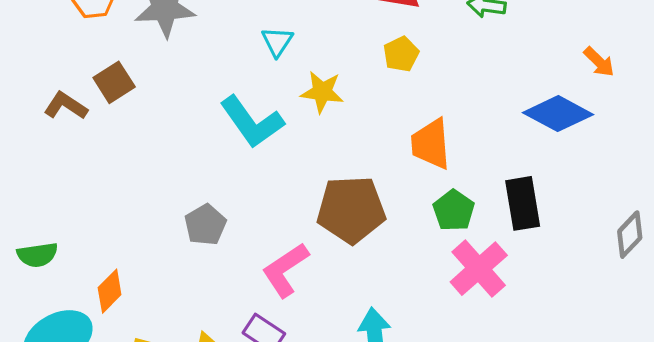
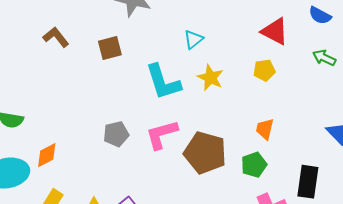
brown square: (114, 82) -> (110, 48), moved
orange trapezoid: (431, 144) -> (265, 129), size x0.7
green pentagon: (454, 210) -> (254, 165), moved
pink L-shape: (285, 270) -> (162, 134), moved

